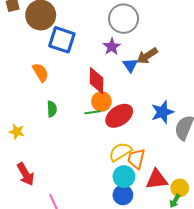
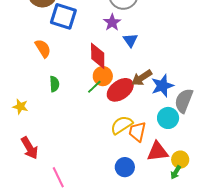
brown arrow: (147, 56) -> (142, 78), moved
green line: (93, 112) -> (94, 87), turned -35
cyan circle: (124, 177) -> (168, 118), moved

